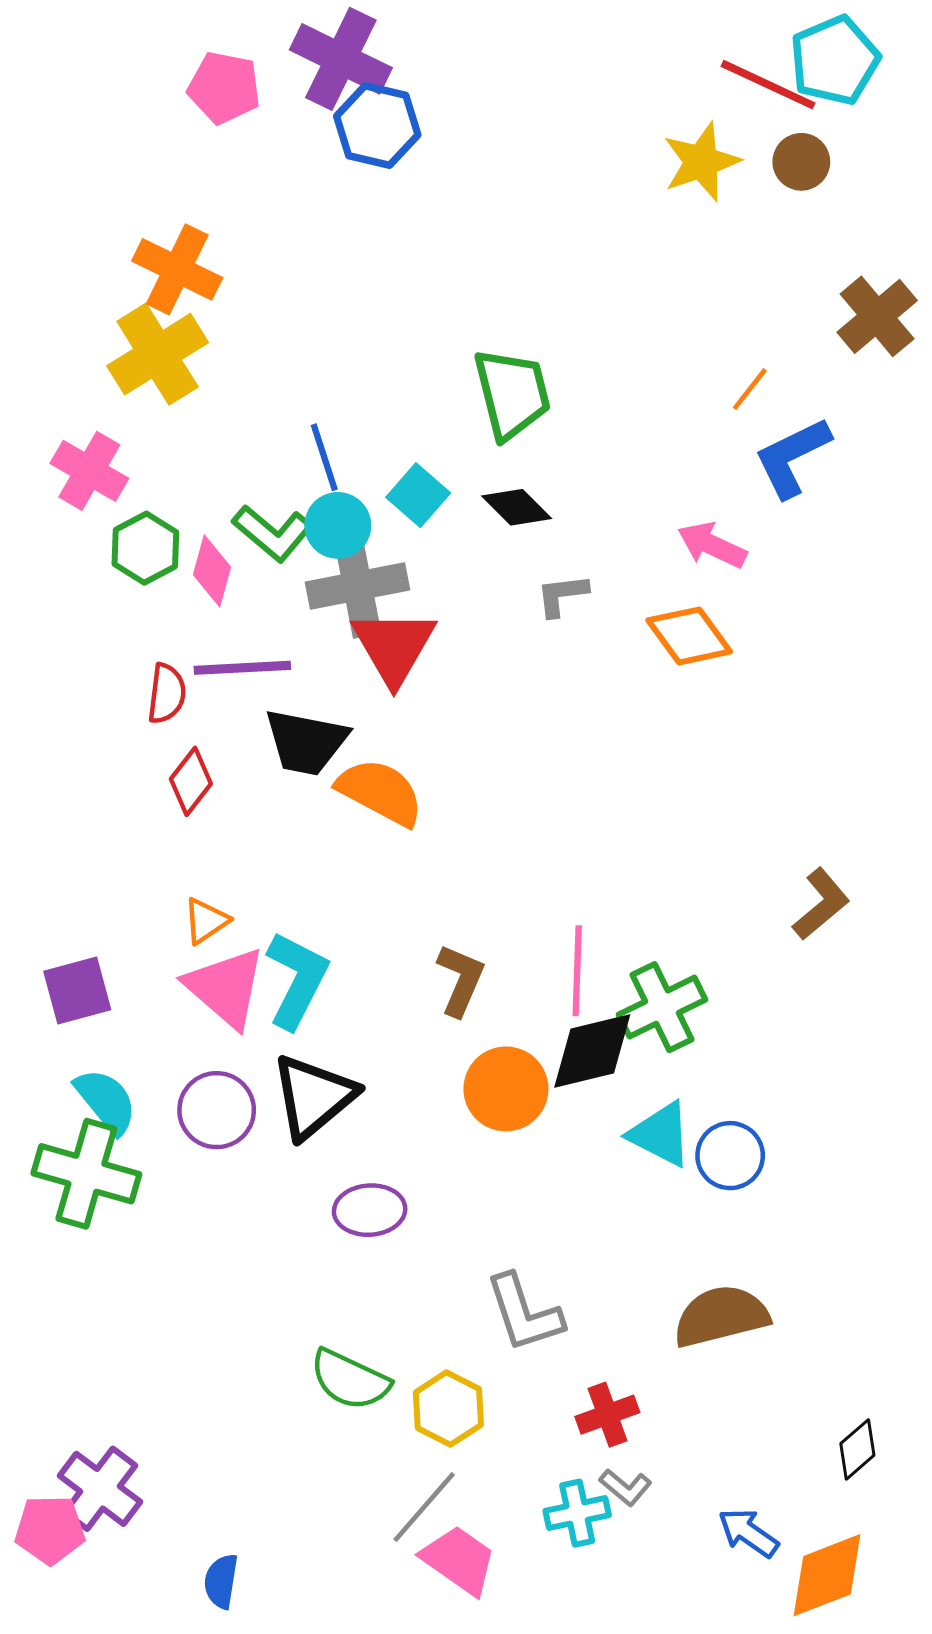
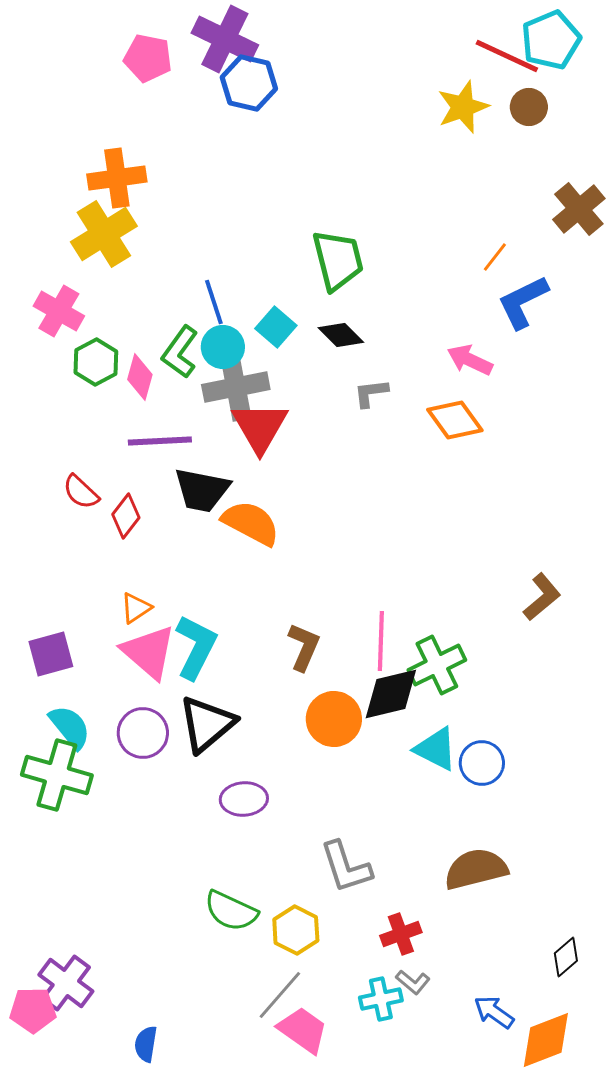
orange cross: (177, 269) -> (117, 178), turned -34
green L-shape: (273, 533) -> (180, 352), turned 86
red semicircle: (167, 694) -> (81, 492), moved, turned 126

